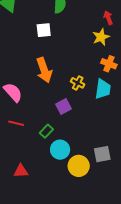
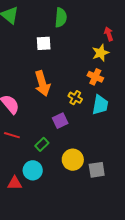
orange cross: (109, 64) -> (95, 77), moved
cyan circle: (60, 150) -> (33, 170), moved
yellow circle: (79, 166) -> (73, 160), moved

